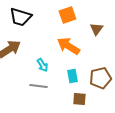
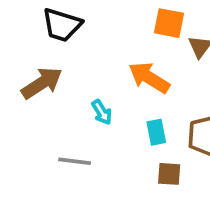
orange square: (67, 15) -> (169, 23), moved, turned 30
gray line: (38, 86) -> (75, 161), moved

